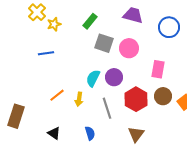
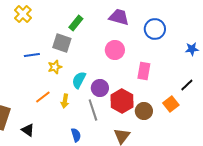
yellow star: (54, 24) -> (55, 67), moved
gray square: (104, 43) -> (62, 43), moved
purple circle: (114, 77) -> (100, 88), moved
brown circle: (163, 96) -> (144, 111), moved
black triangle: (54, 133) -> (28, 130), moved

